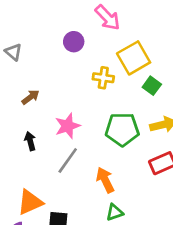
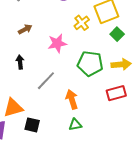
yellow cross: (103, 78) -> (82, 23), turned 35
pink star: (67, 126) -> (57, 43), moved

